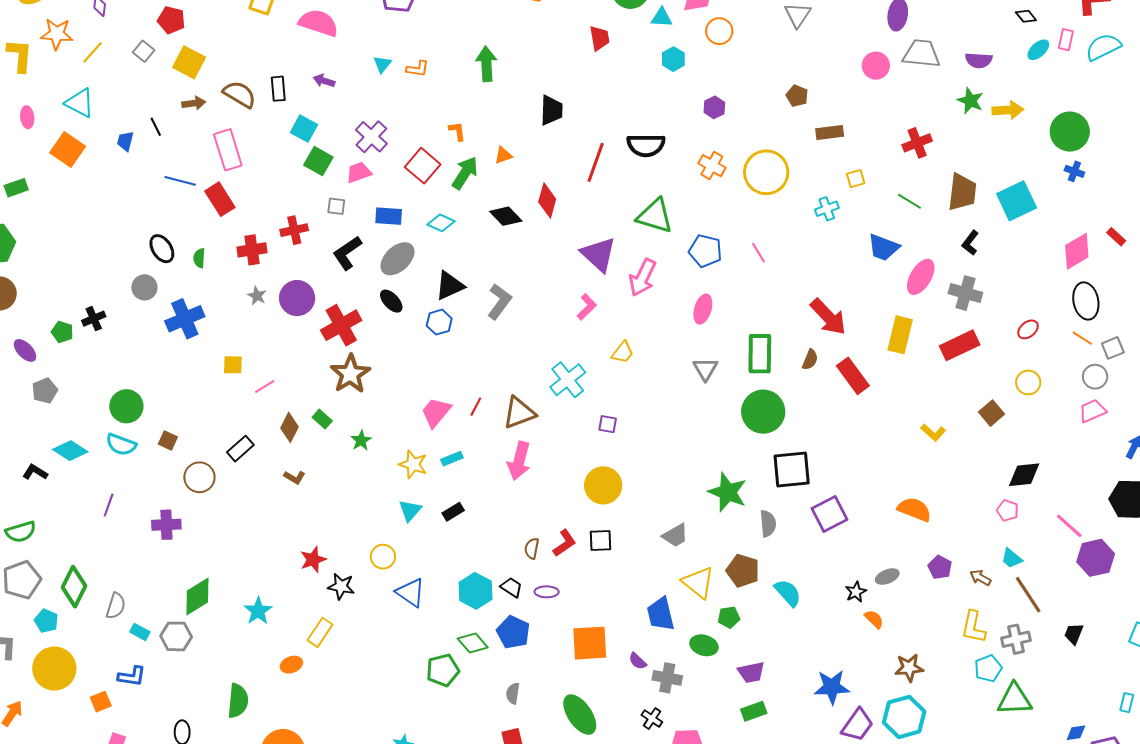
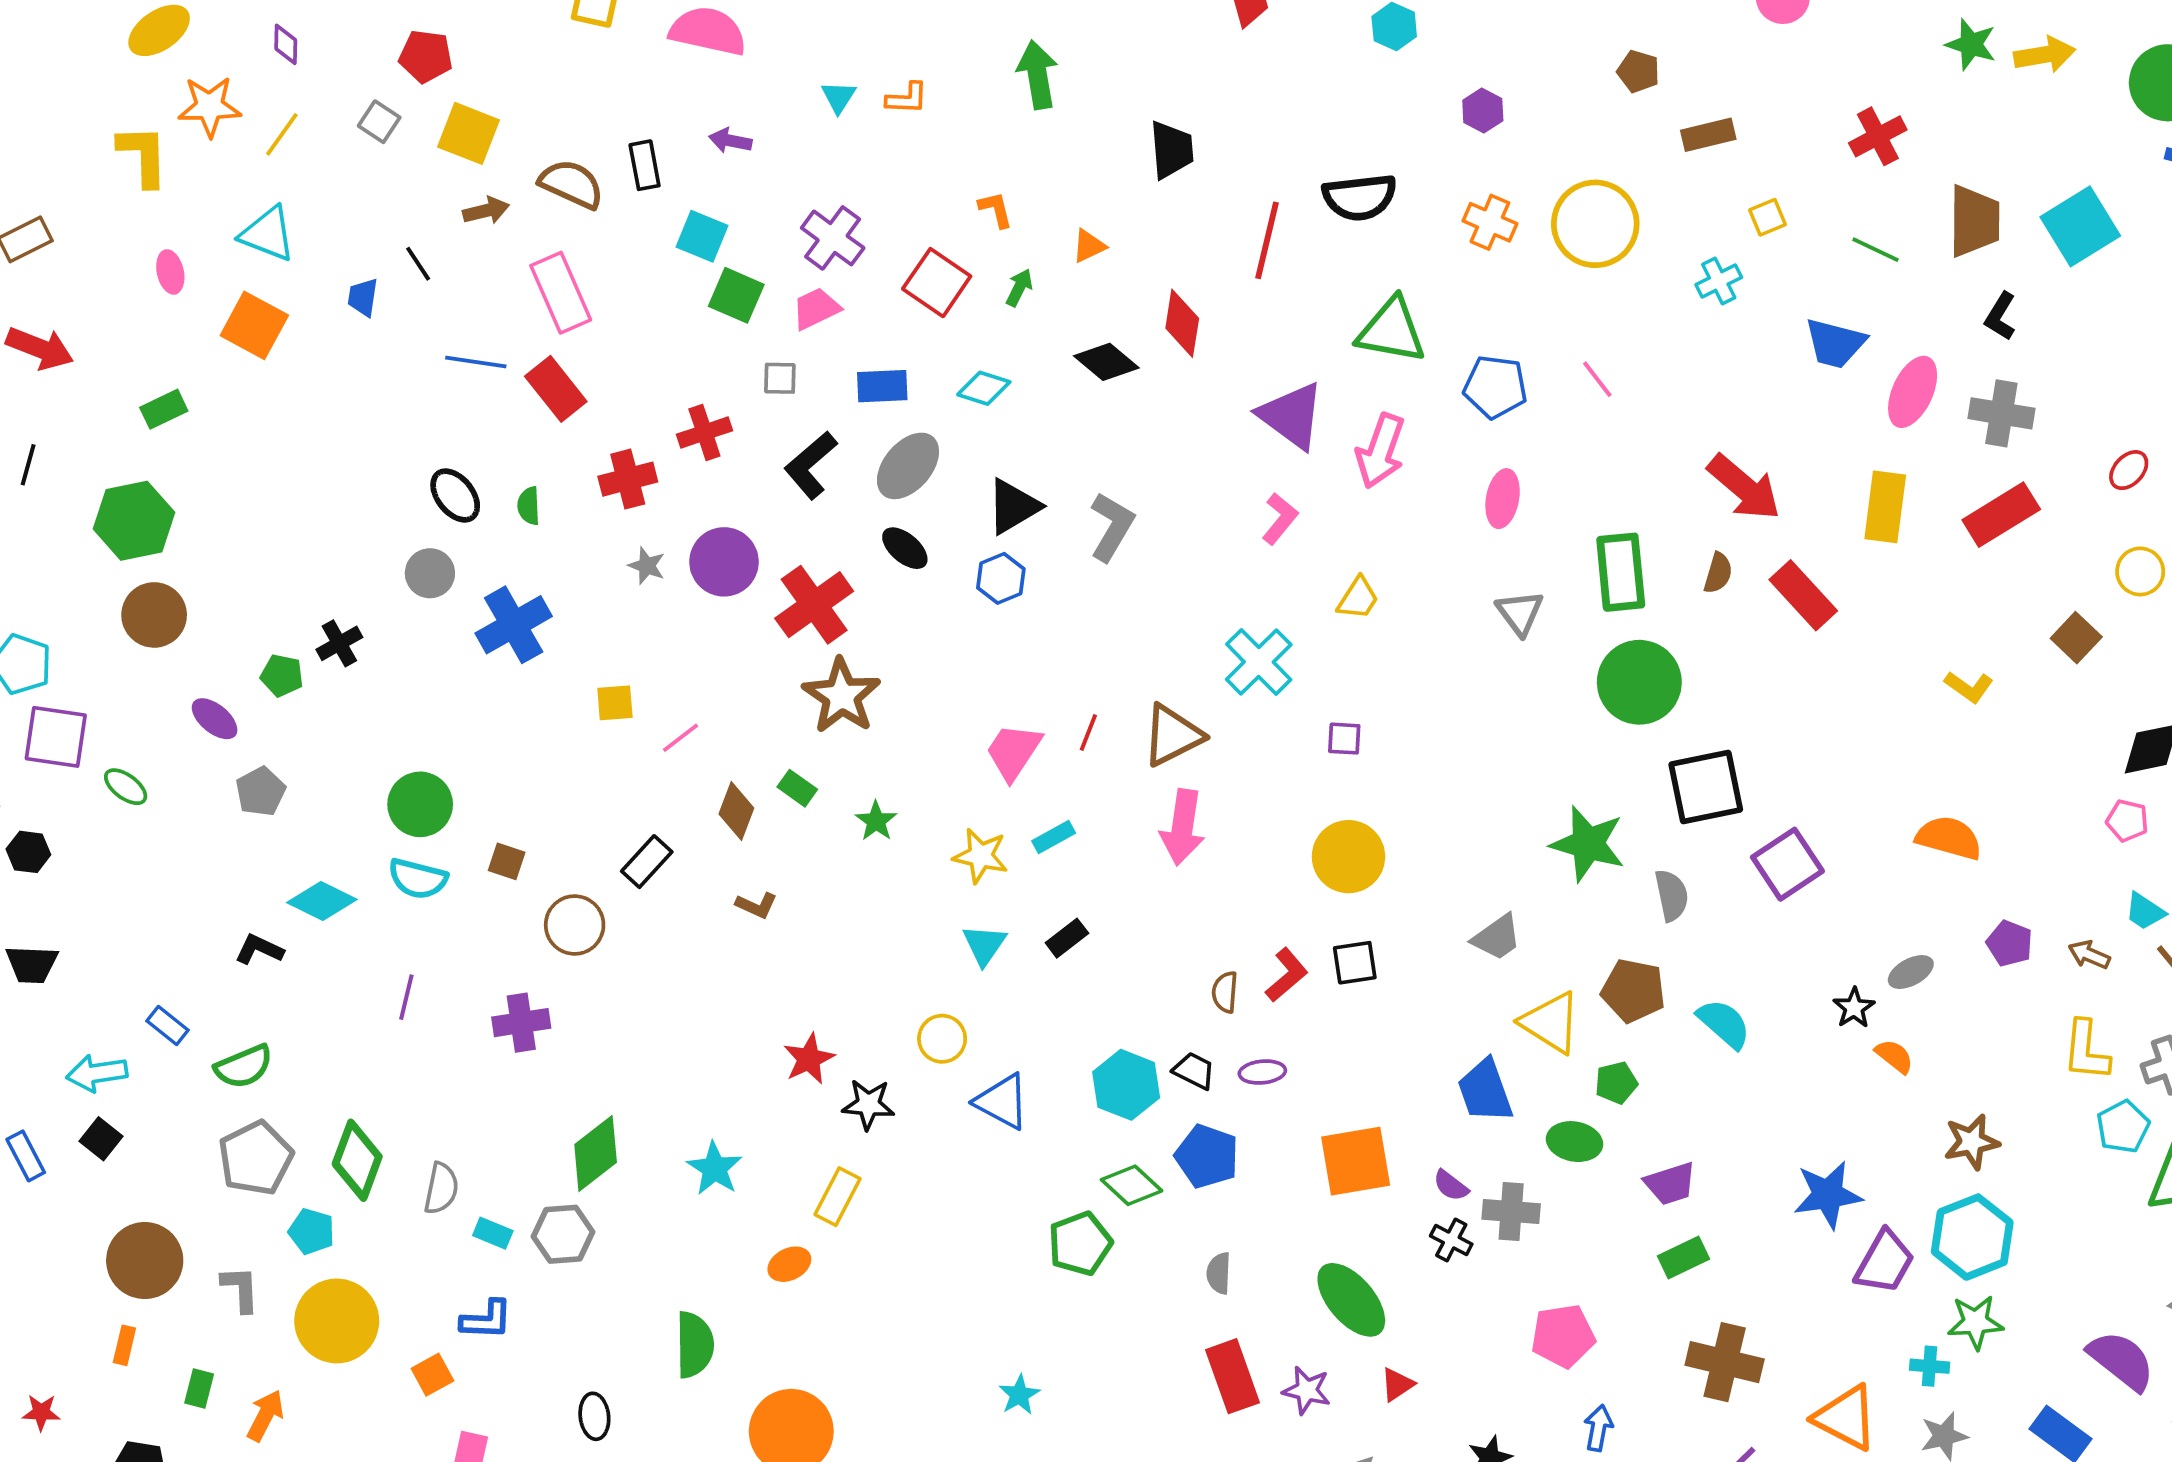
green arrow: (465, 173) -> (1019, 288), size x0.6
black cross: (652, 719) -> (1451, 1240), moved

